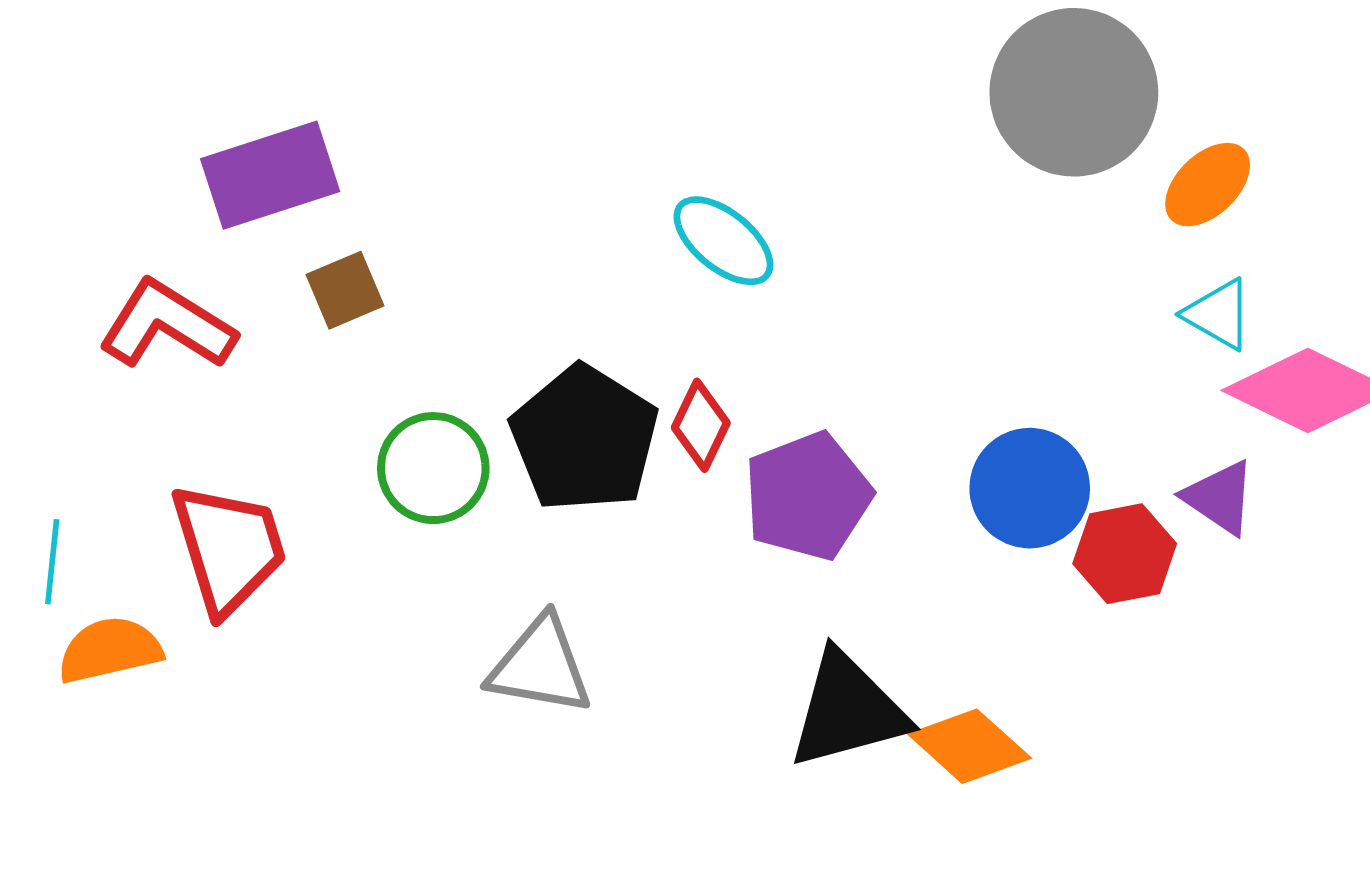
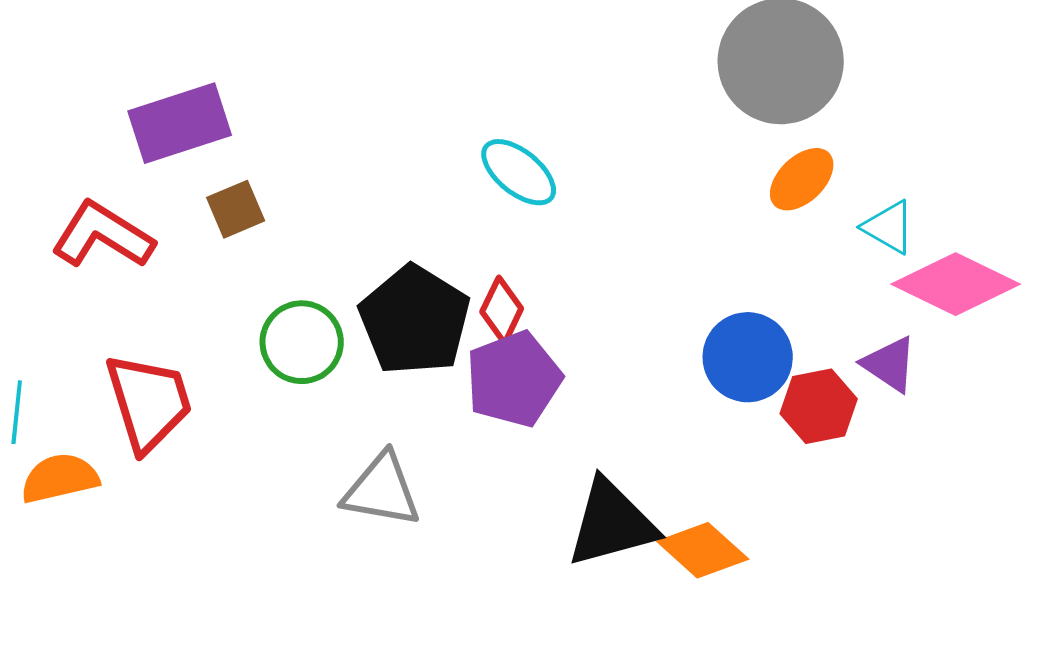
orange ellipse: (1208, 185) -> (802, 179), moved
purple pentagon: (808, 496) -> (514, 379), moved

